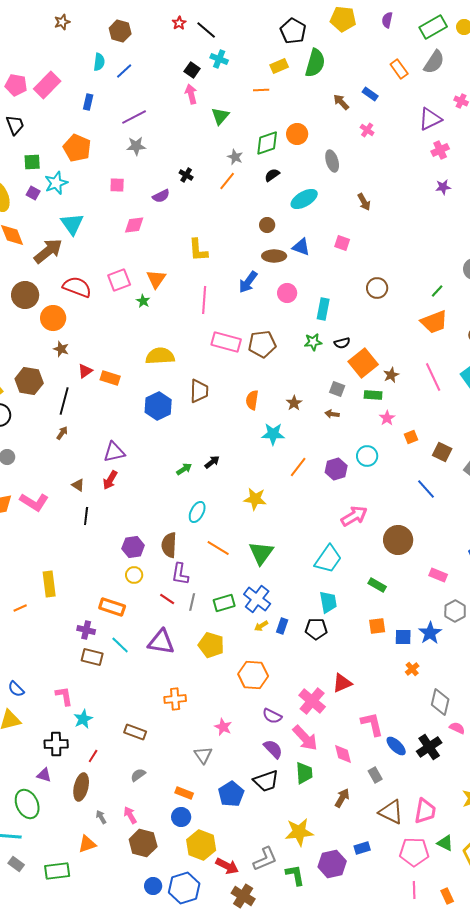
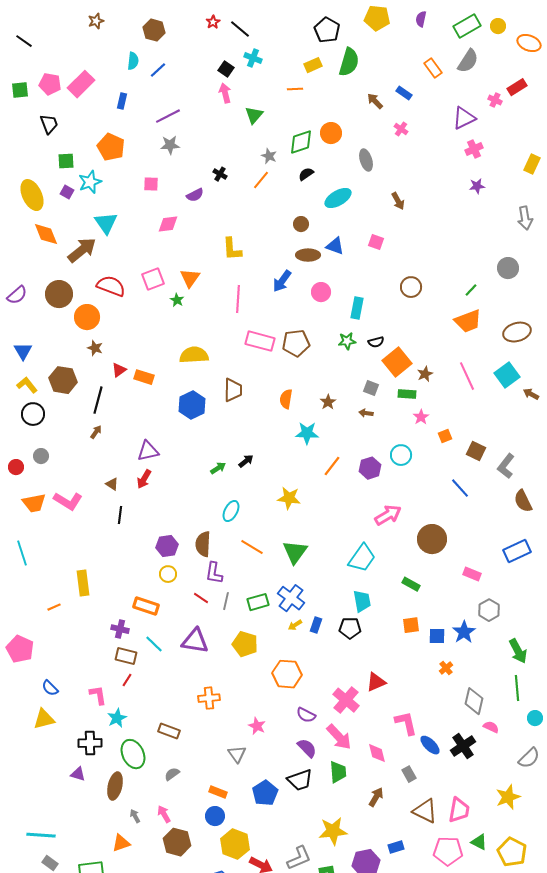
red line: (93, 756) -> (127, 680), moved
green ellipse: (27, 804) -> (133, 754), moved

